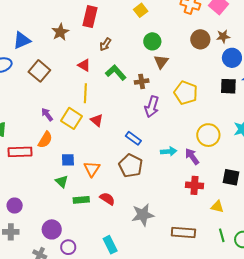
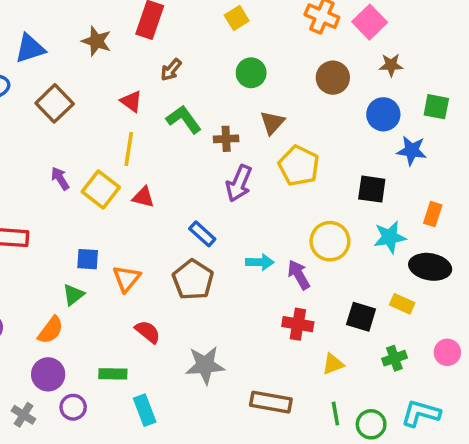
brown star: (60, 32) -> (97, 41), turned -30
brown star: (223, 36) -> (391, 65), moved
brown triangle: (161, 62) -> (272, 123), moved
black square: (228, 86) -> (372, 189), moved
red triangle: (97, 120) -> (143, 197), turned -32
orange semicircle: (45, 140) -> (51, 330), moved
green triangle: (62, 181) -> (73, 295), turned 32
green rectangle: (81, 200) -> (113, 374), moved
yellow triangle: (217, 207) -> (333, 364), turned -40

